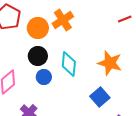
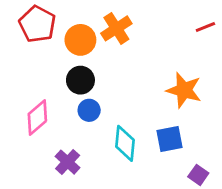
cyan diamond: (69, 64) -> (125, 143), moved
blue square: (100, 97) -> (170, 139), turned 30

